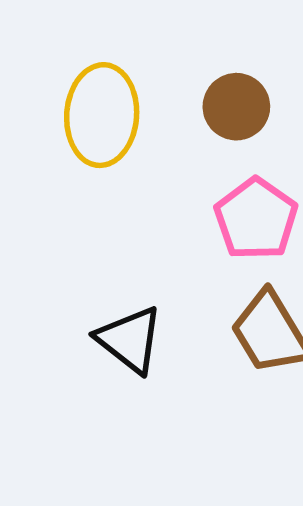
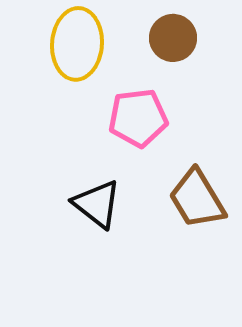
pink pentagon: (256, 219) -> (138, 118), moved, turned 30

